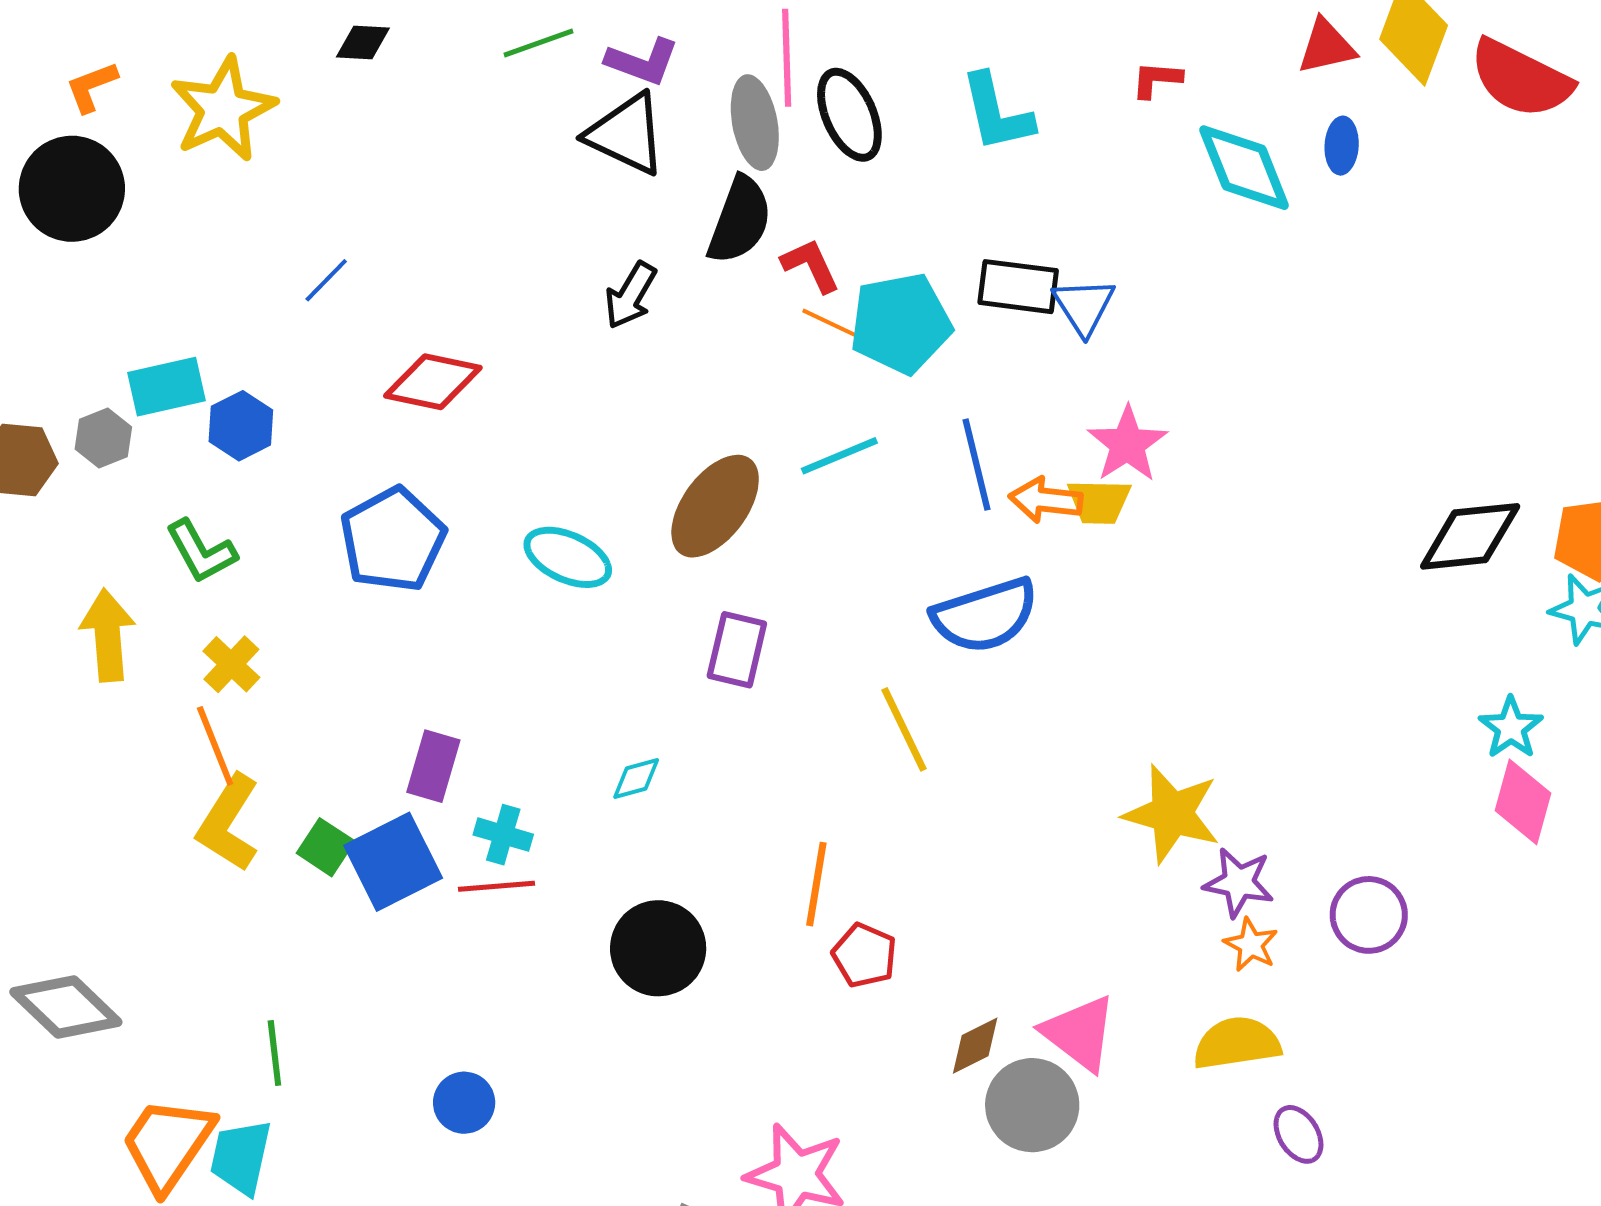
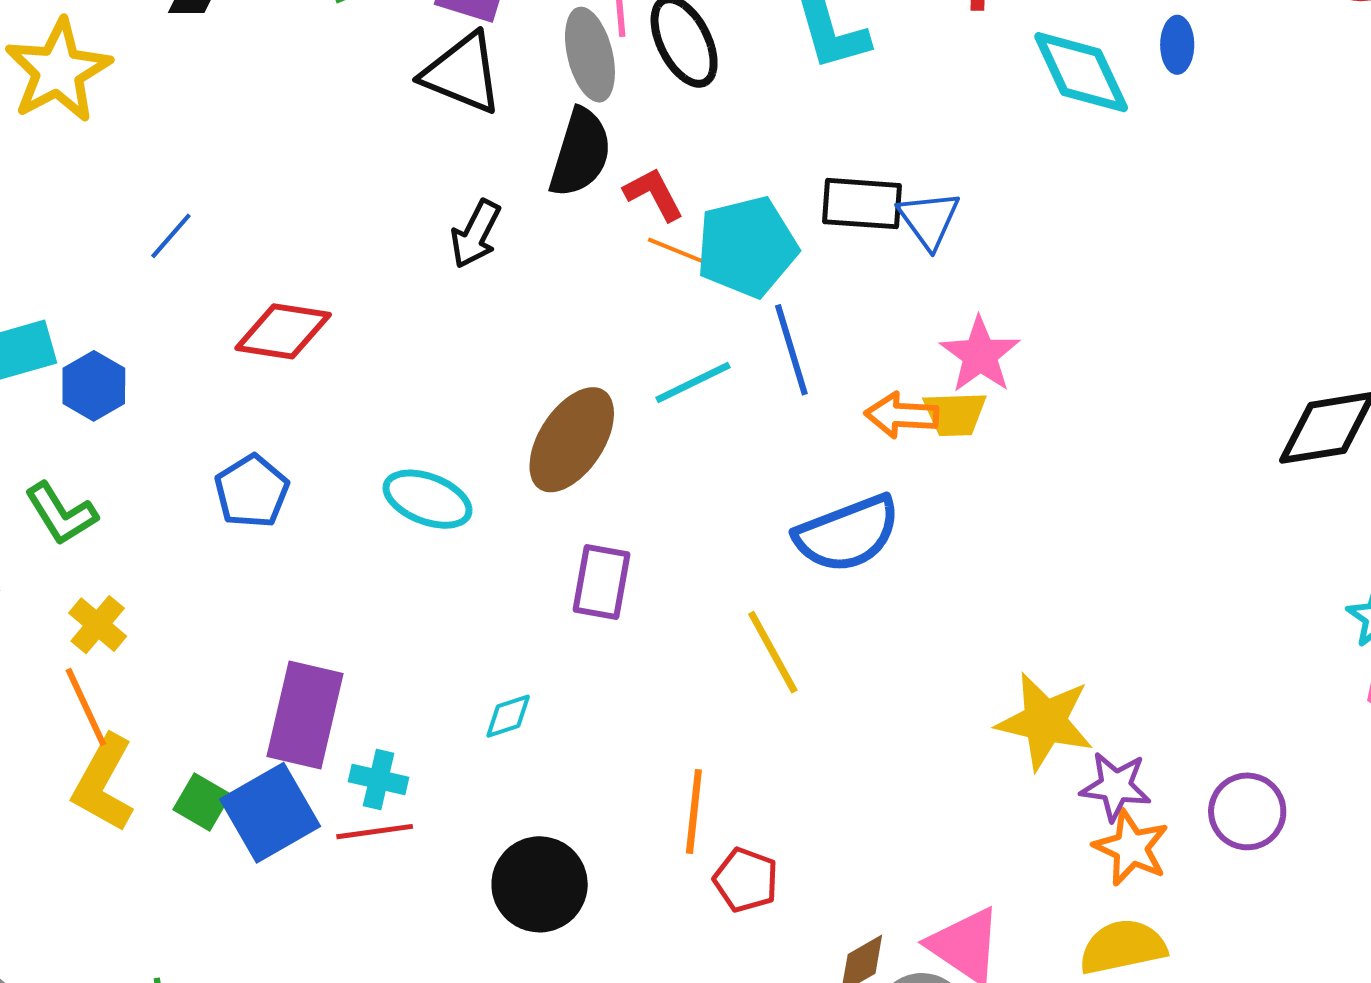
blue line: (977, 465) -> (791, 350), moved
blue pentagon: (393, 540) -> (252, 491), size x0.7
purple rectangle: (433, 766) -> (305, 715), size x1.5
orange star: (1251, 945) -> (1131, 848), size x1.4

